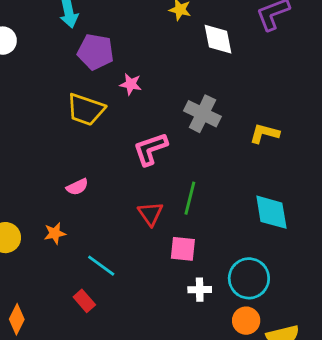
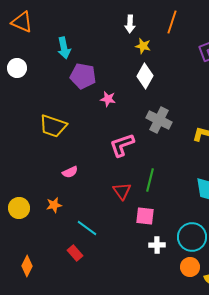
white diamond: (218, 39) -> (145, 76), moved, turned 40
yellow trapezoid: (86, 110) -> (53, 126), moved

